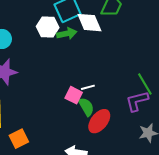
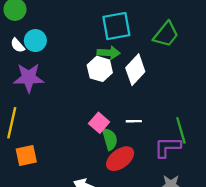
white diamond: (89, 23) -> (135, 70), moved, turned 52
white hexagon: (48, 27) -> (100, 69), moved
white line: (88, 87) -> (134, 121), moved

